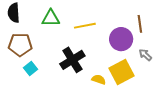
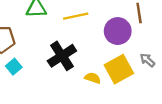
gray arrow: (145, 55) -> (147, 60), moved

